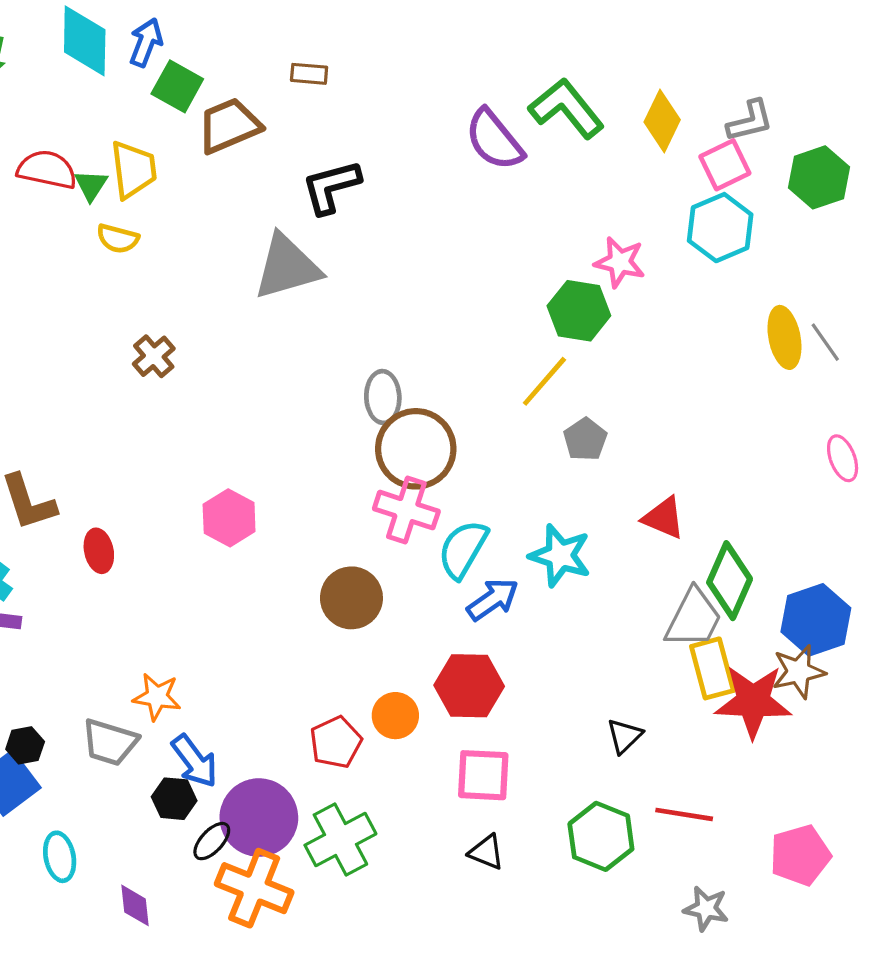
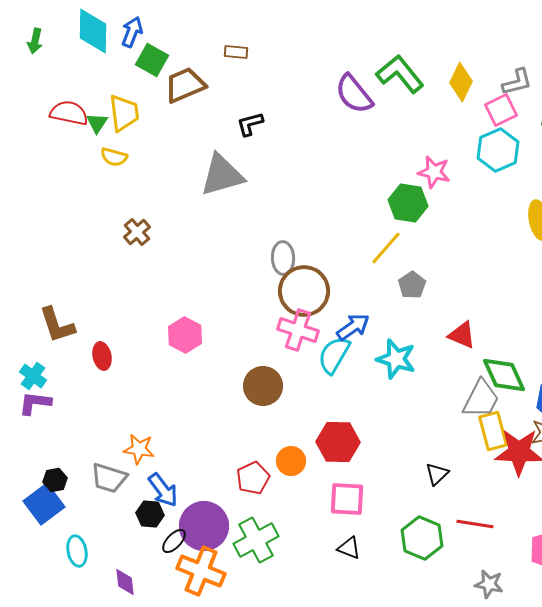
black L-shape: (331, 187) -> (250, 124), size x0.7
green diamond: (730, 581) -> (504, 375), turned -48
blue arrow: (493, 599) -> (353, 327), moved

